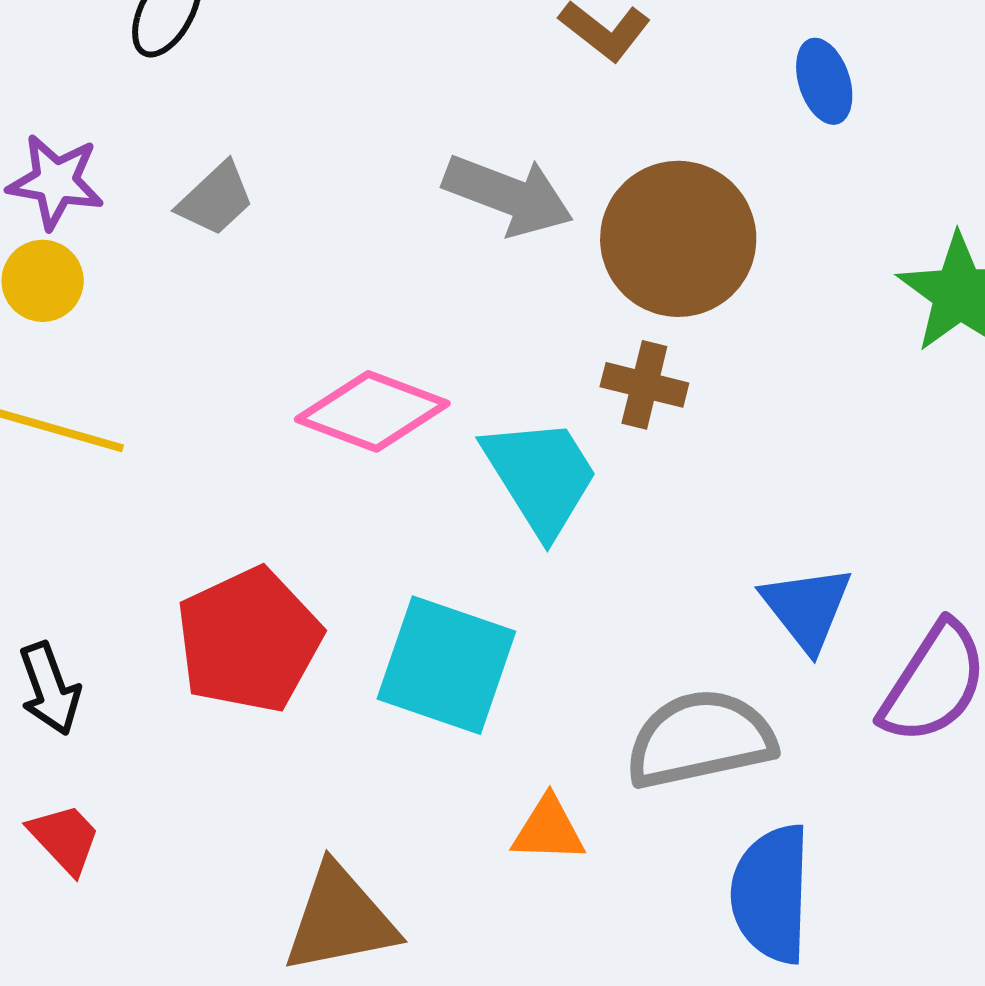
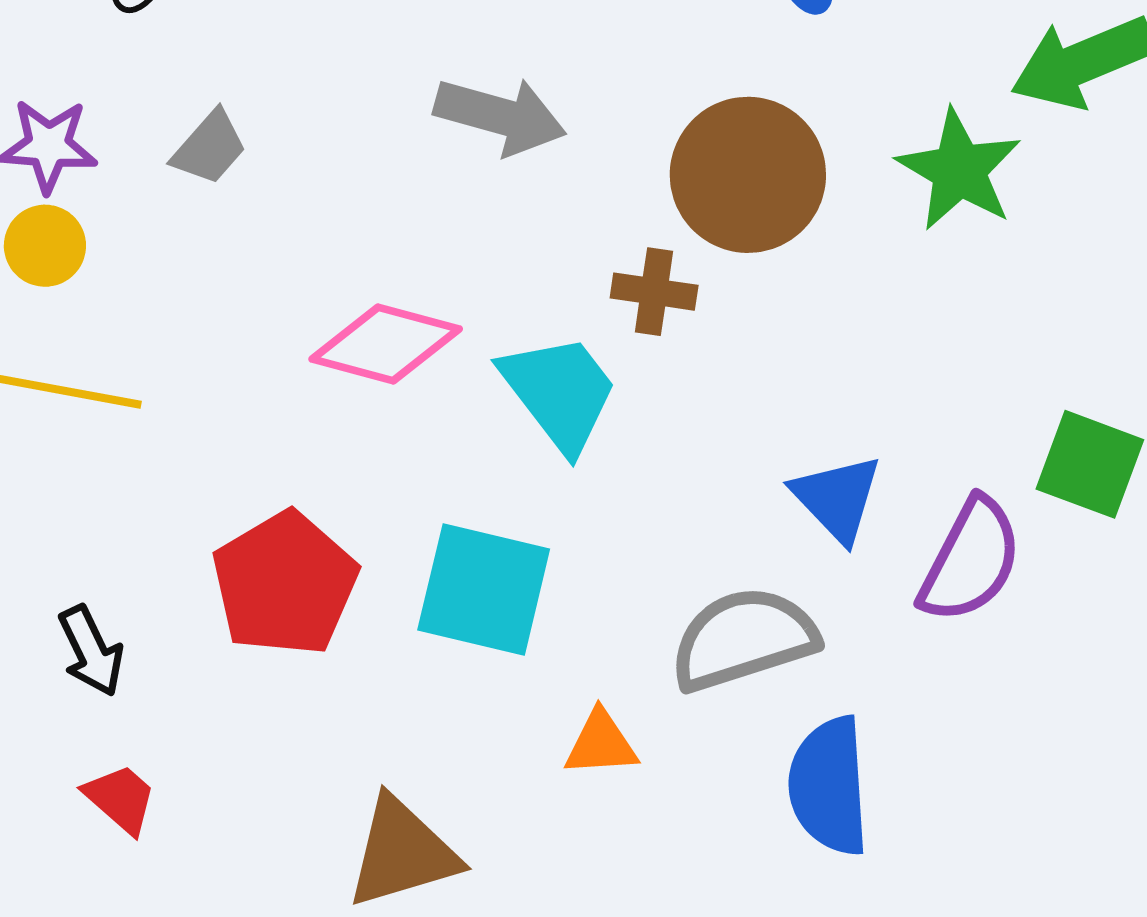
brown circle: (678, 239) -> (748, 175), moved

